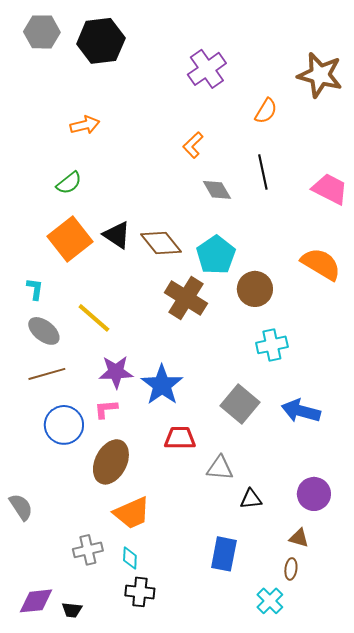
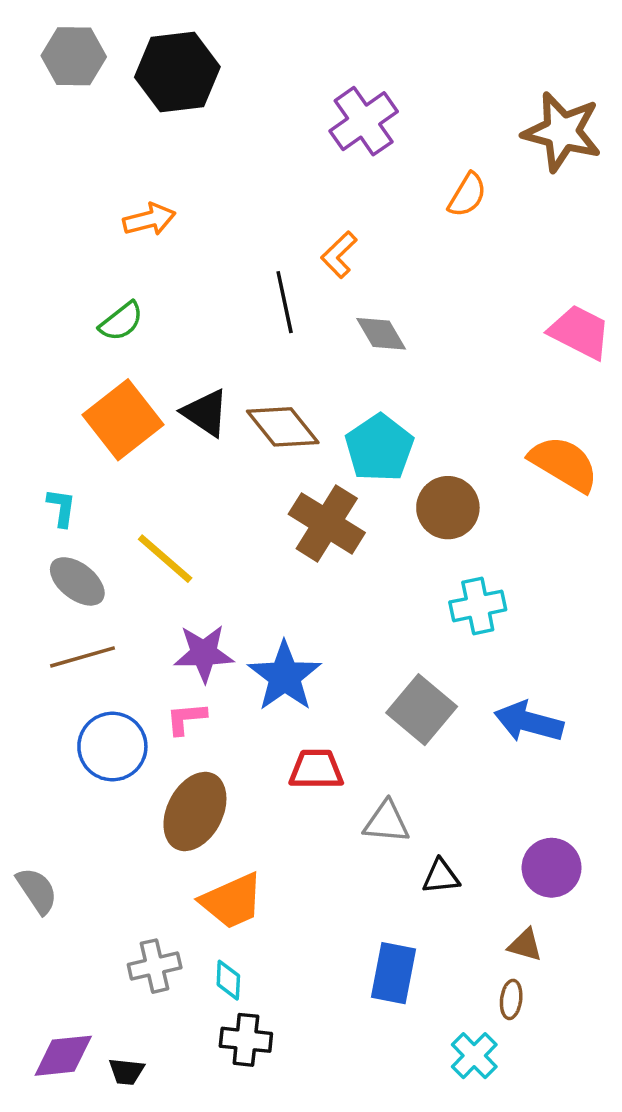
black line: (263, 172) -> (285, 302), moved

